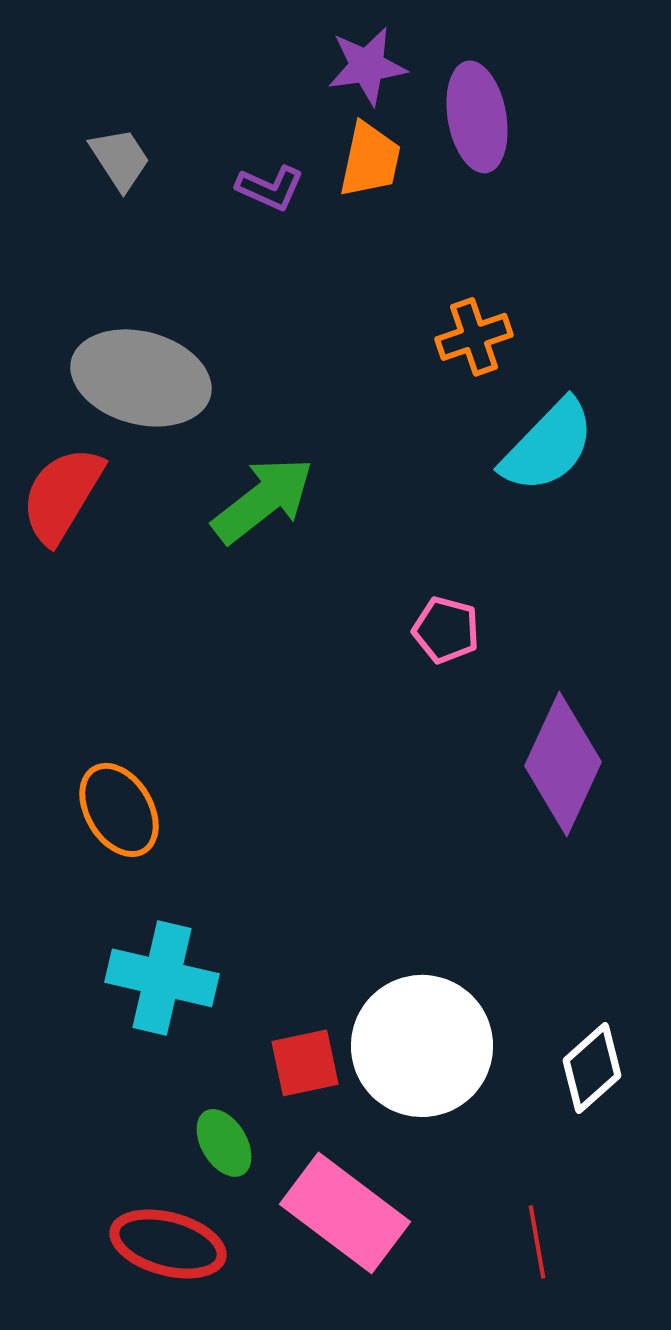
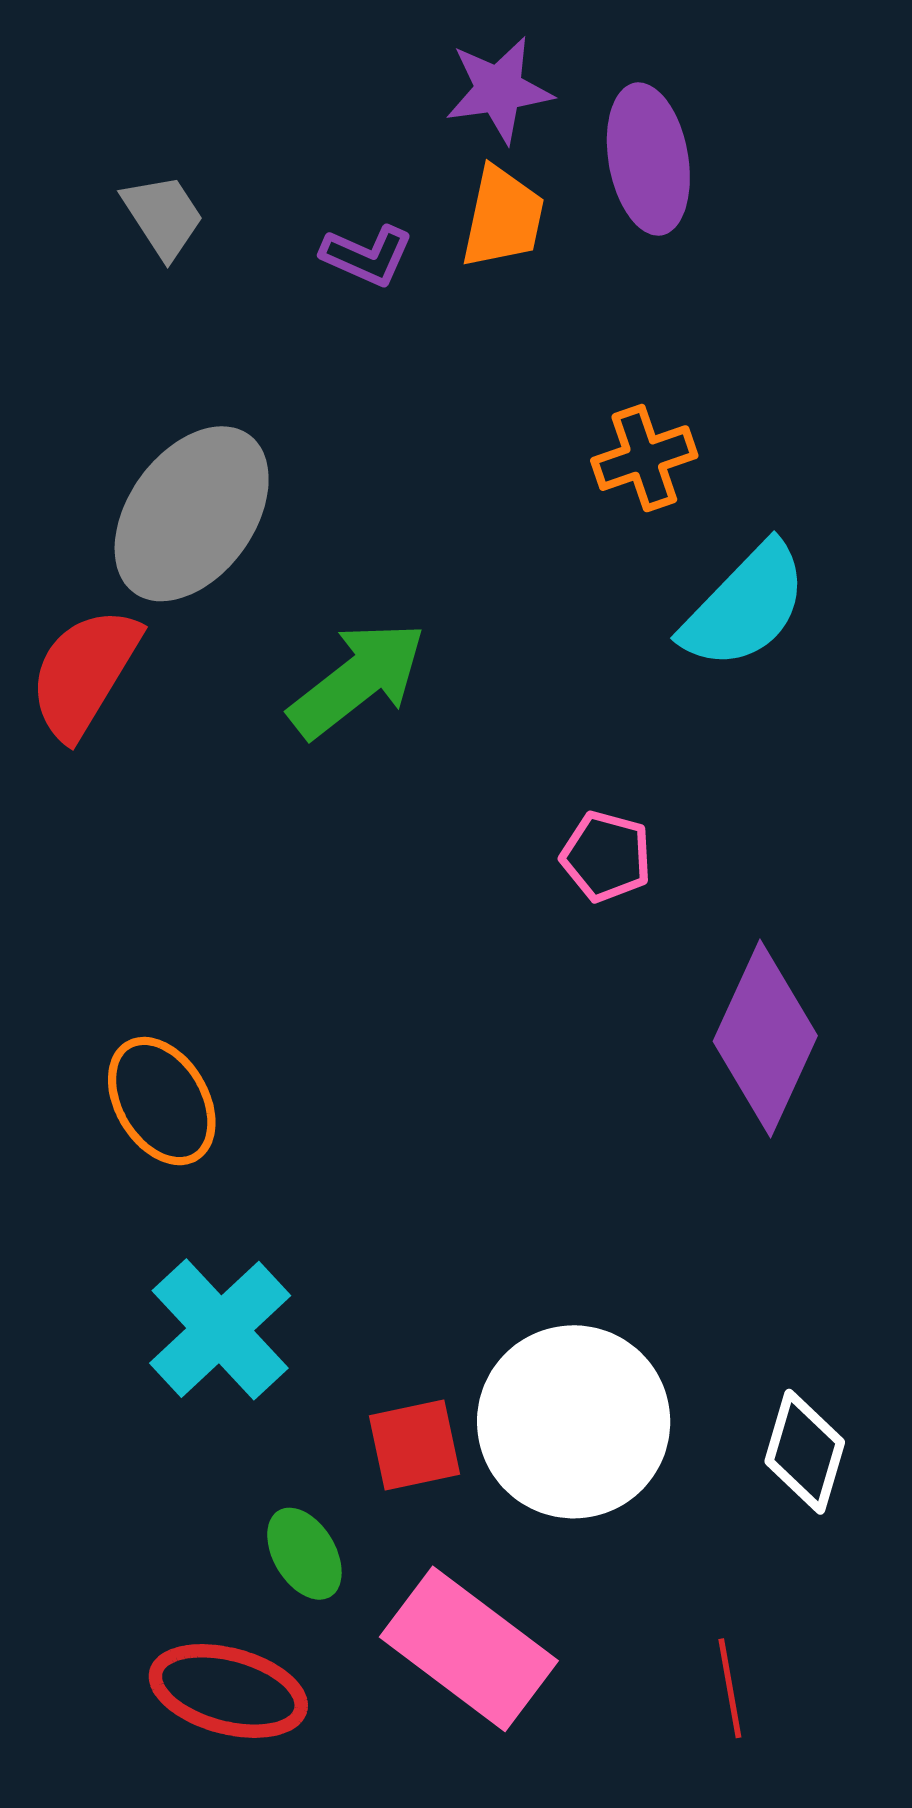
gray ellipse: (141, 378) -> (192, 514), turned -69
cyan cross: (162, 978) -> (220, 1329), turned 34
white diamond: (592, 1068) -> (805, 1452), turned -32

